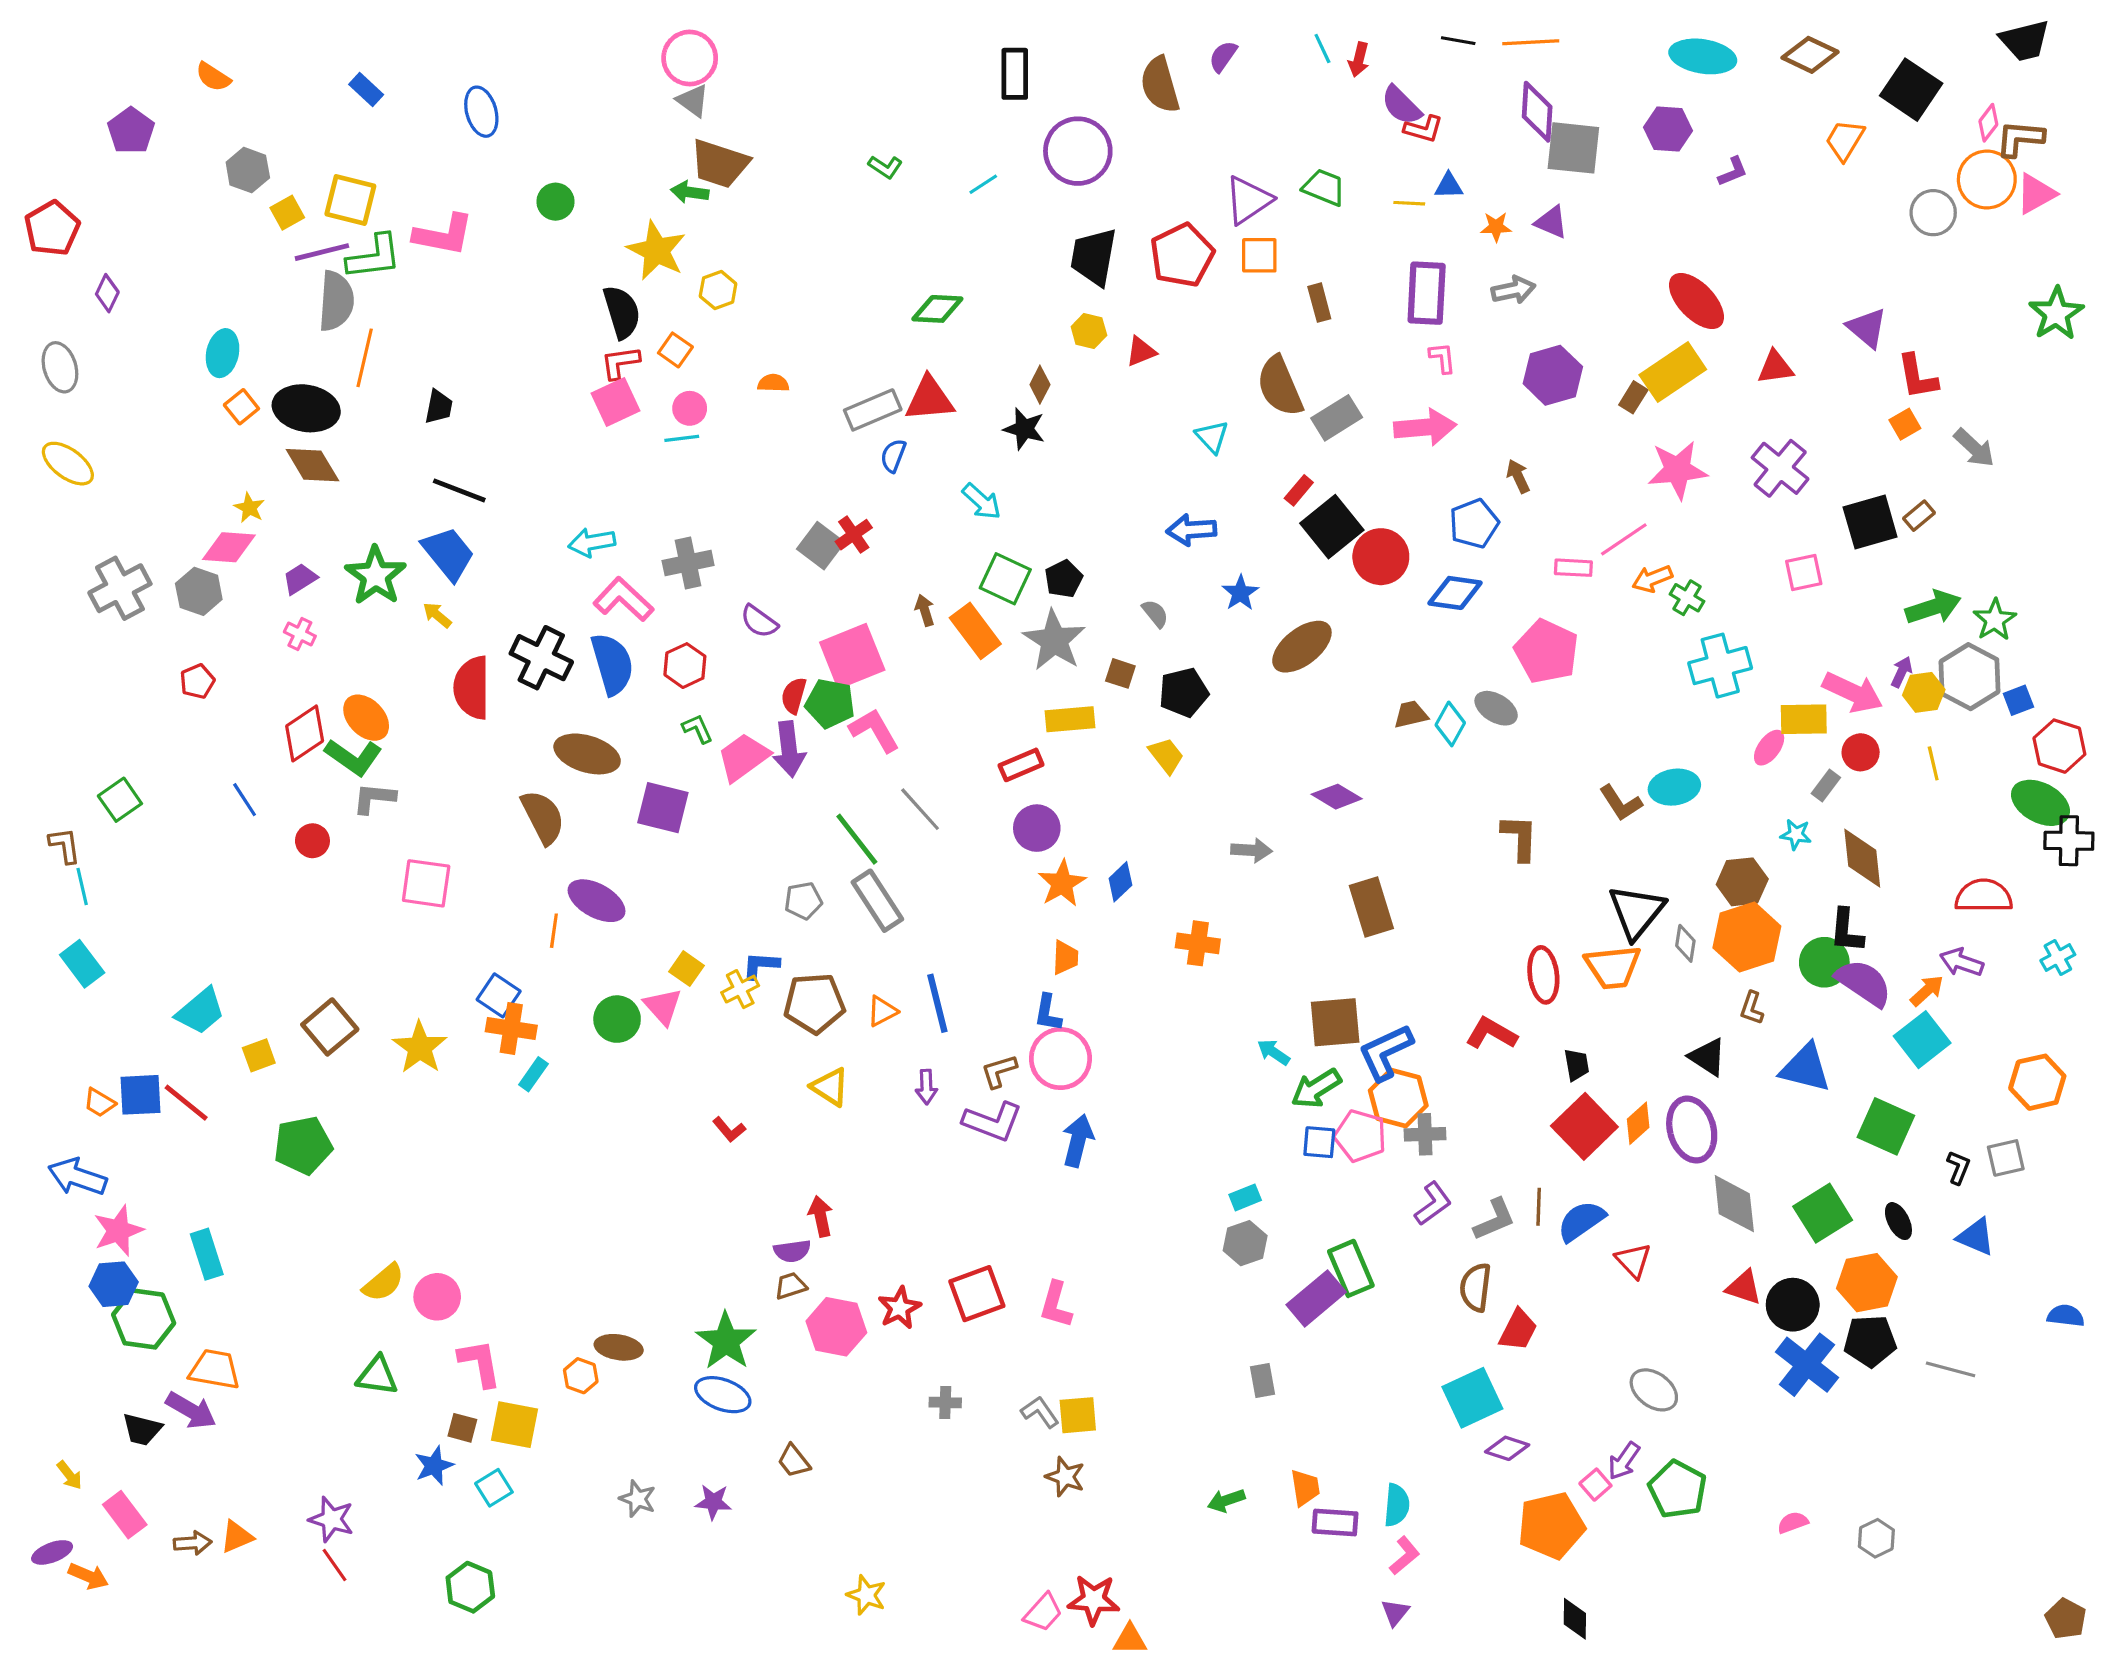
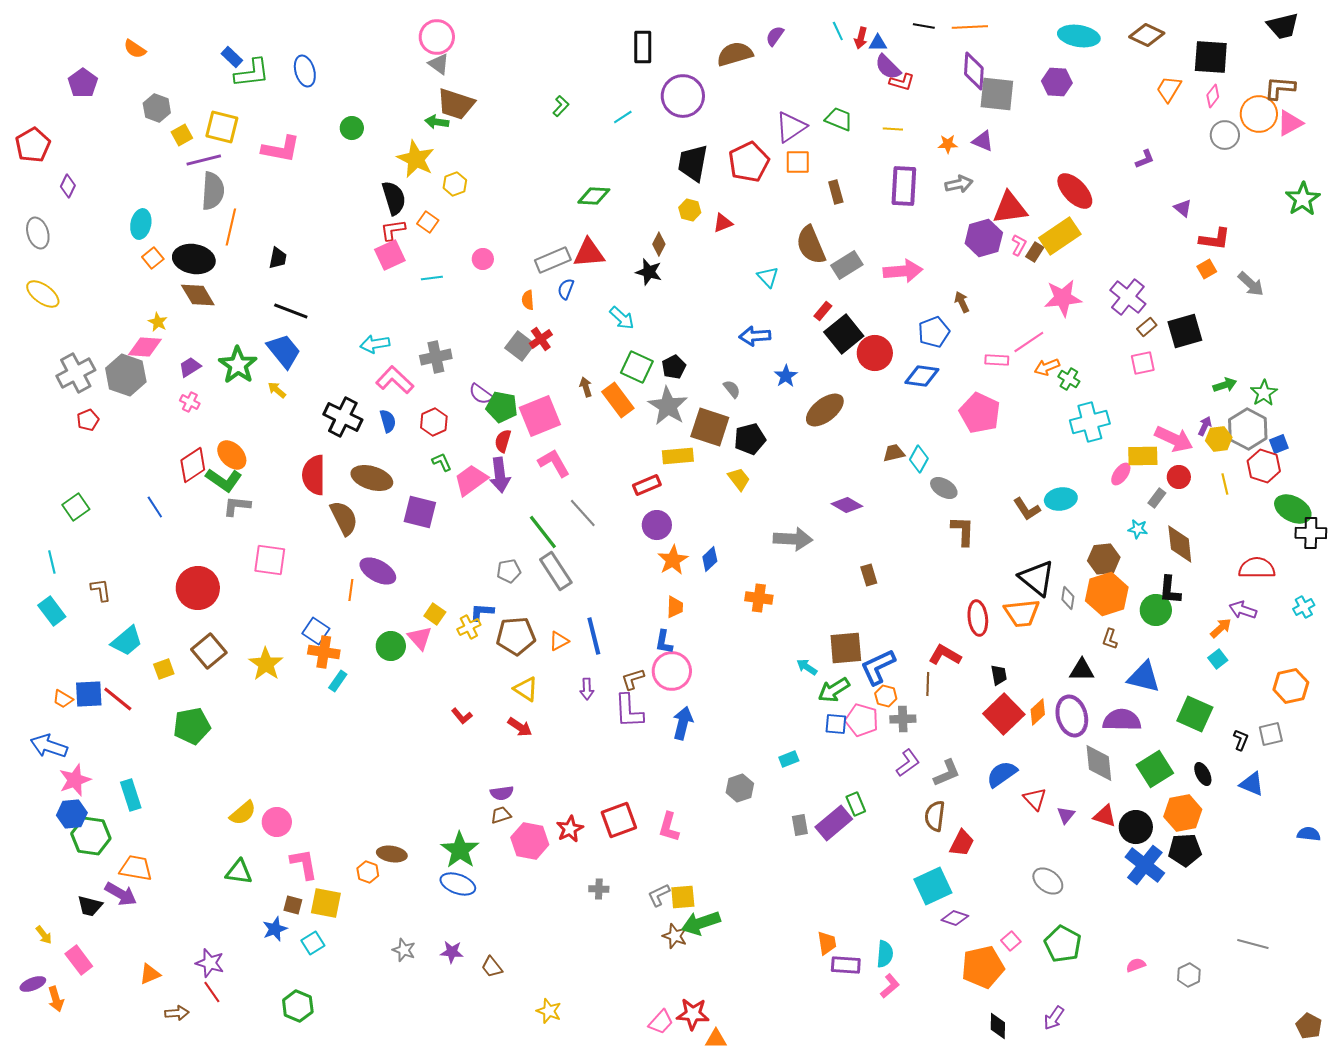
brown semicircle: (1160, 85) -> (735, 54), turned 90
black square: (1911, 90) -> (1211, 57), turned -30
pink diamond: (1988, 123) -> (1213, 96), moved
green L-shape: (885, 167) -> (561, 106), turned -80
purple L-shape: (1733, 172) -> (1145, 159), moved
blue triangle: (1449, 186) -> (878, 43), moved
green L-shape: (374, 257) -> (252, 73), moved
purple triangle: (1867, 328) -> (1183, 208), size x0.7
pink L-shape: (1442, 358) -> (1019, 245), moved, turned 35
red triangle: (1775, 367) -> (1010, 208), moved, size x1.5
red L-shape: (1917, 377) -> (1215, 239), turned -72
orange semicircle: (773, 383) -> (528, 300), moved, turned -96
pink circle: (690, 408) -> (483, 259), moved
brown rectangle: (1919, 516) -> (1147, 327), moved
gray hexagon: (199, 591) -> (126, 375), size x1.4
green arrow: (1933, 607) -> (1225, 385), size x0.7
blue semicircle: (612, 664) -> (388, 421), size x0.6
brown square: (1120, 673) -> (710, 427), size x2.0
red pentagon: (197, 681) -> (88, 420), moved
red semicircle: (472, 688) -> (314, 475), moved
green pentagon: (830, 703) -> (502, 407), moved
gray ellipse: (1496, 708) -> (944, 488), moved
red hexagon: (2059, 746) -> (1264, 466), moved
red circle: (312, 841) -> (198, 588), moved, size x2.0
brown L-shape: (65, 845) -> (101, 590), moved
gray arrow: (1251, 850) -> (793, 539), size x1.5
brown rectangle: (1371, 907) -> (869, 575), size x0.6
black triangle: (1636, 912) -> (1037, 578), turned -30
purple semicircle: (1864, 983) -> (1122, 720), moved, turned -33
cyan square: (1922, 1040) -> (1218, 659), size x0.6
black triangle: (1708, 1057) -> (1082, 670), turned -32
orange hexagon: (1398, 1098) -> (886, 696), size x0.6
purple L-shape: (993, 1122) -> (629, 711), turned 66
brown line: (1539, 1207) -> (928, 684), moved
red arrow: (821, 1216) -> (520, 727), moved, turned 135
gray hexagon: (1245, 1243) -> (740, 788), moved
green rectangle: (1351, 1268) -> (856, 804), size x0.7
gray line: (1951, 1369) -> (1253, 944), moved
gray rectangle: (1262, 1380) -> (800, 825), moved
gray L-shape: (1040, 1412) -> (659, 895), turned -80
brown trapezoid: (794, 1461) -> (492, 967), moved
purple arrow: (1624, 1461) -> (1054, 1018), moved
green arrow: (1226, 1500) -> (701, 923), moved, size x1.6
brown arrow: (193, 1543) -> (177, 1013), moved
orange arrow: (88, 1576) -> (56, 999), turned 50
purple triangle: (1395, 1612) -> (1066, 815), moved

